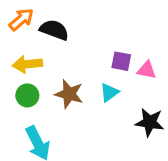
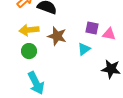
brown star: (69, 94) -> (57, 36), moved

